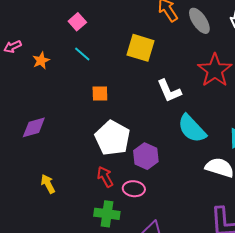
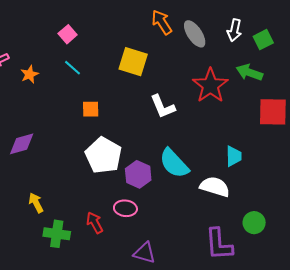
cyan semicircle: (192, 129) -> (174, 163), moved
red arrow: (105, 177) -> (95, 223), moved
green cross: (107, 214) -> (57, 234), moved

